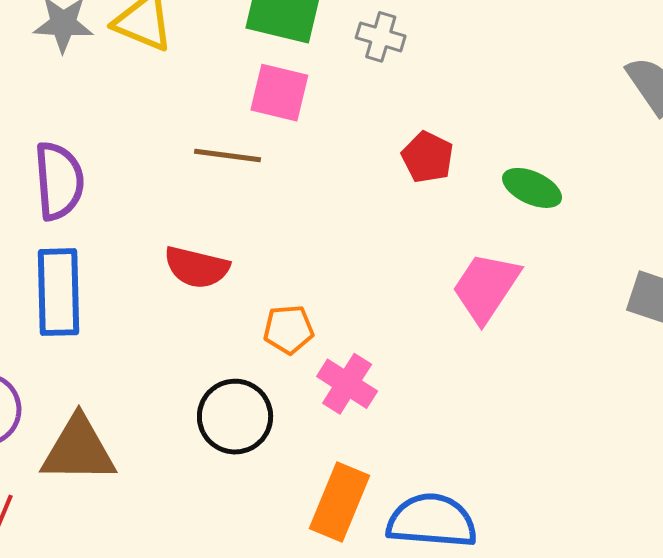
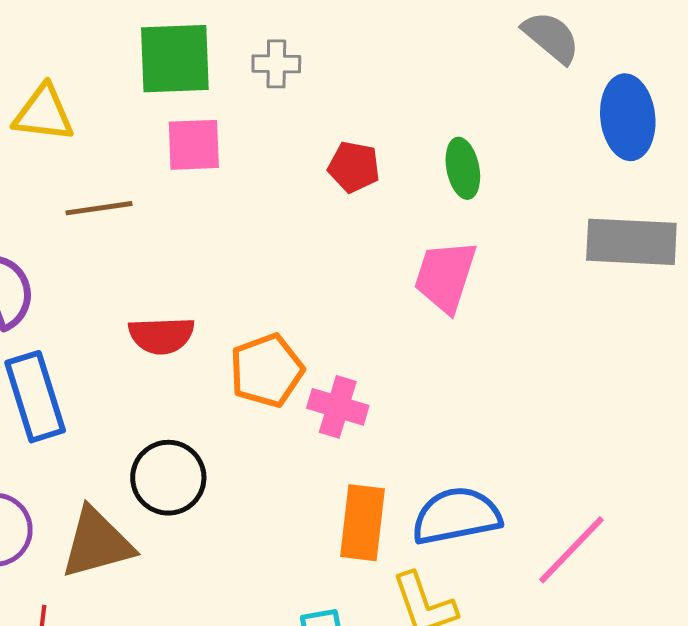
brown line: (228, 156) -> (99, 208), moved
green ellipse: (532, 188) -> (463, 168), turned 70
orange pentagon: (288, 329) -> (267, 370), size x1.5
black circle: (235, 417) -> (168, 478), moved

